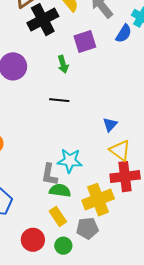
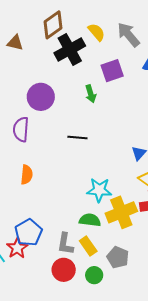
black line: (59, 100) -> (77, 137), moved
gray L-shape: (49, 175) -> (65, 244), moved
yellow cross: (98, 200) -> (121, 212), moved
gray pentagon: (87, 228) -> (118, 257), turned 30

